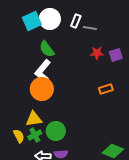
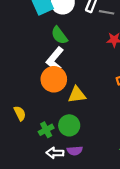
yellow triangle: (34, 119) -> (77, 95), moved
yellow semicircle: (19, 136) -> (20, 113), moved

